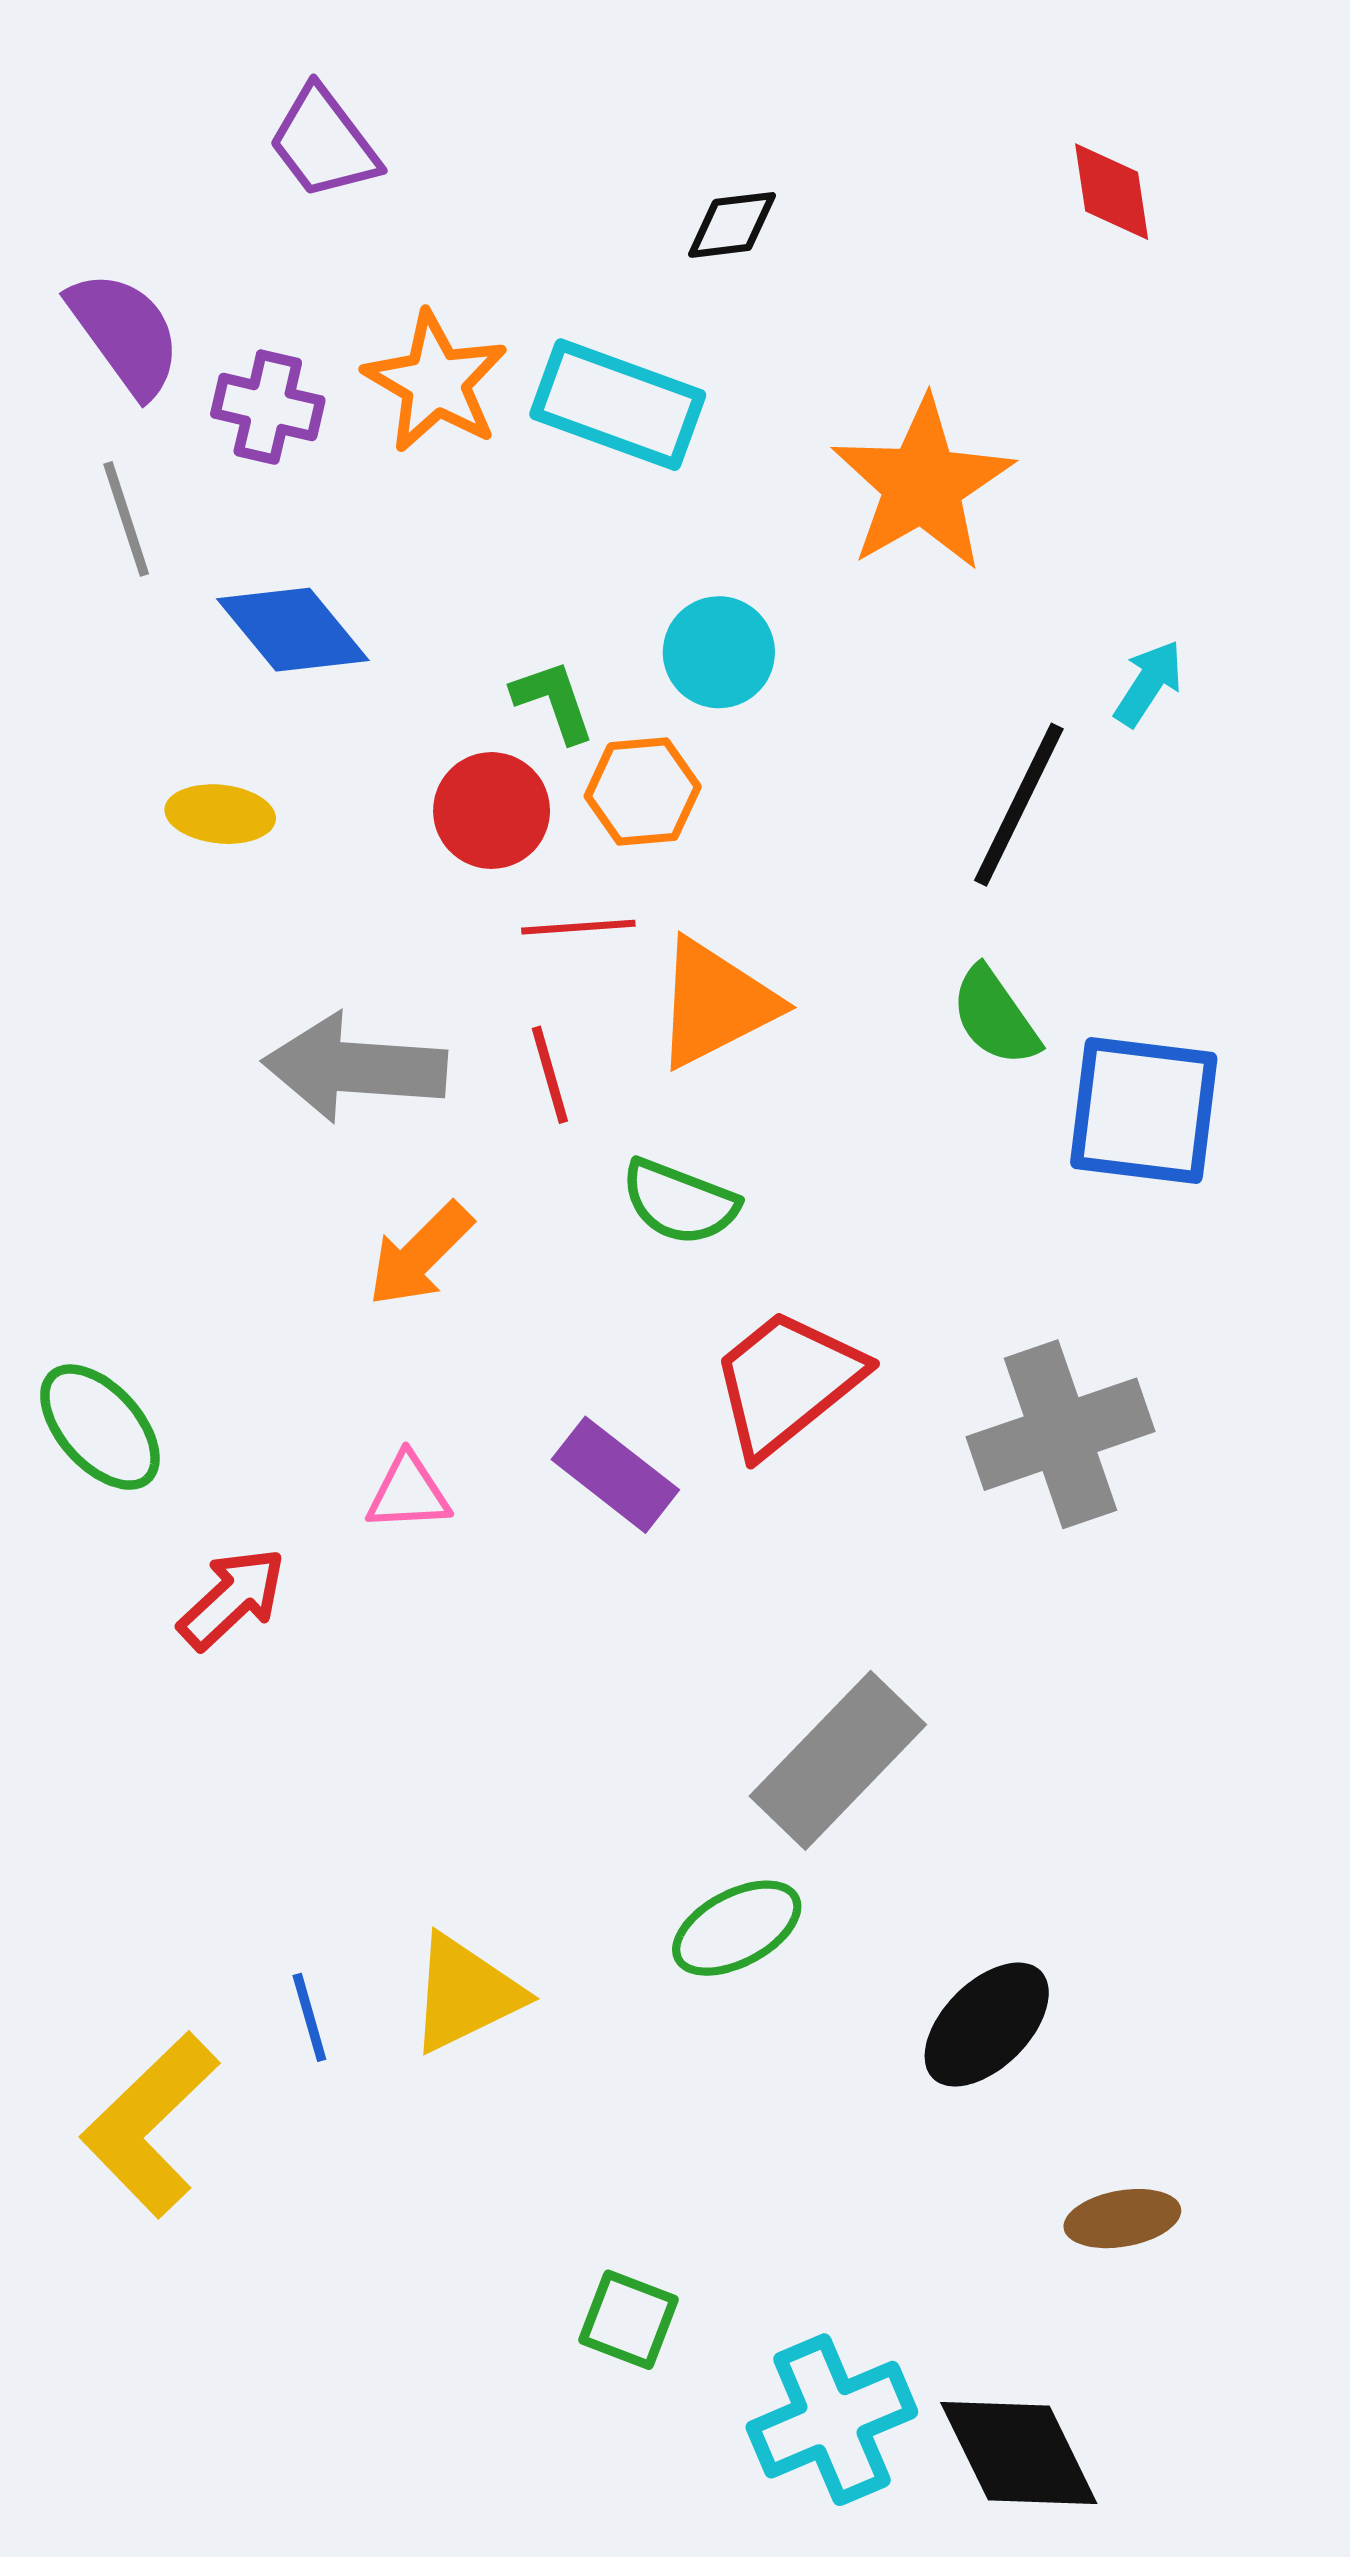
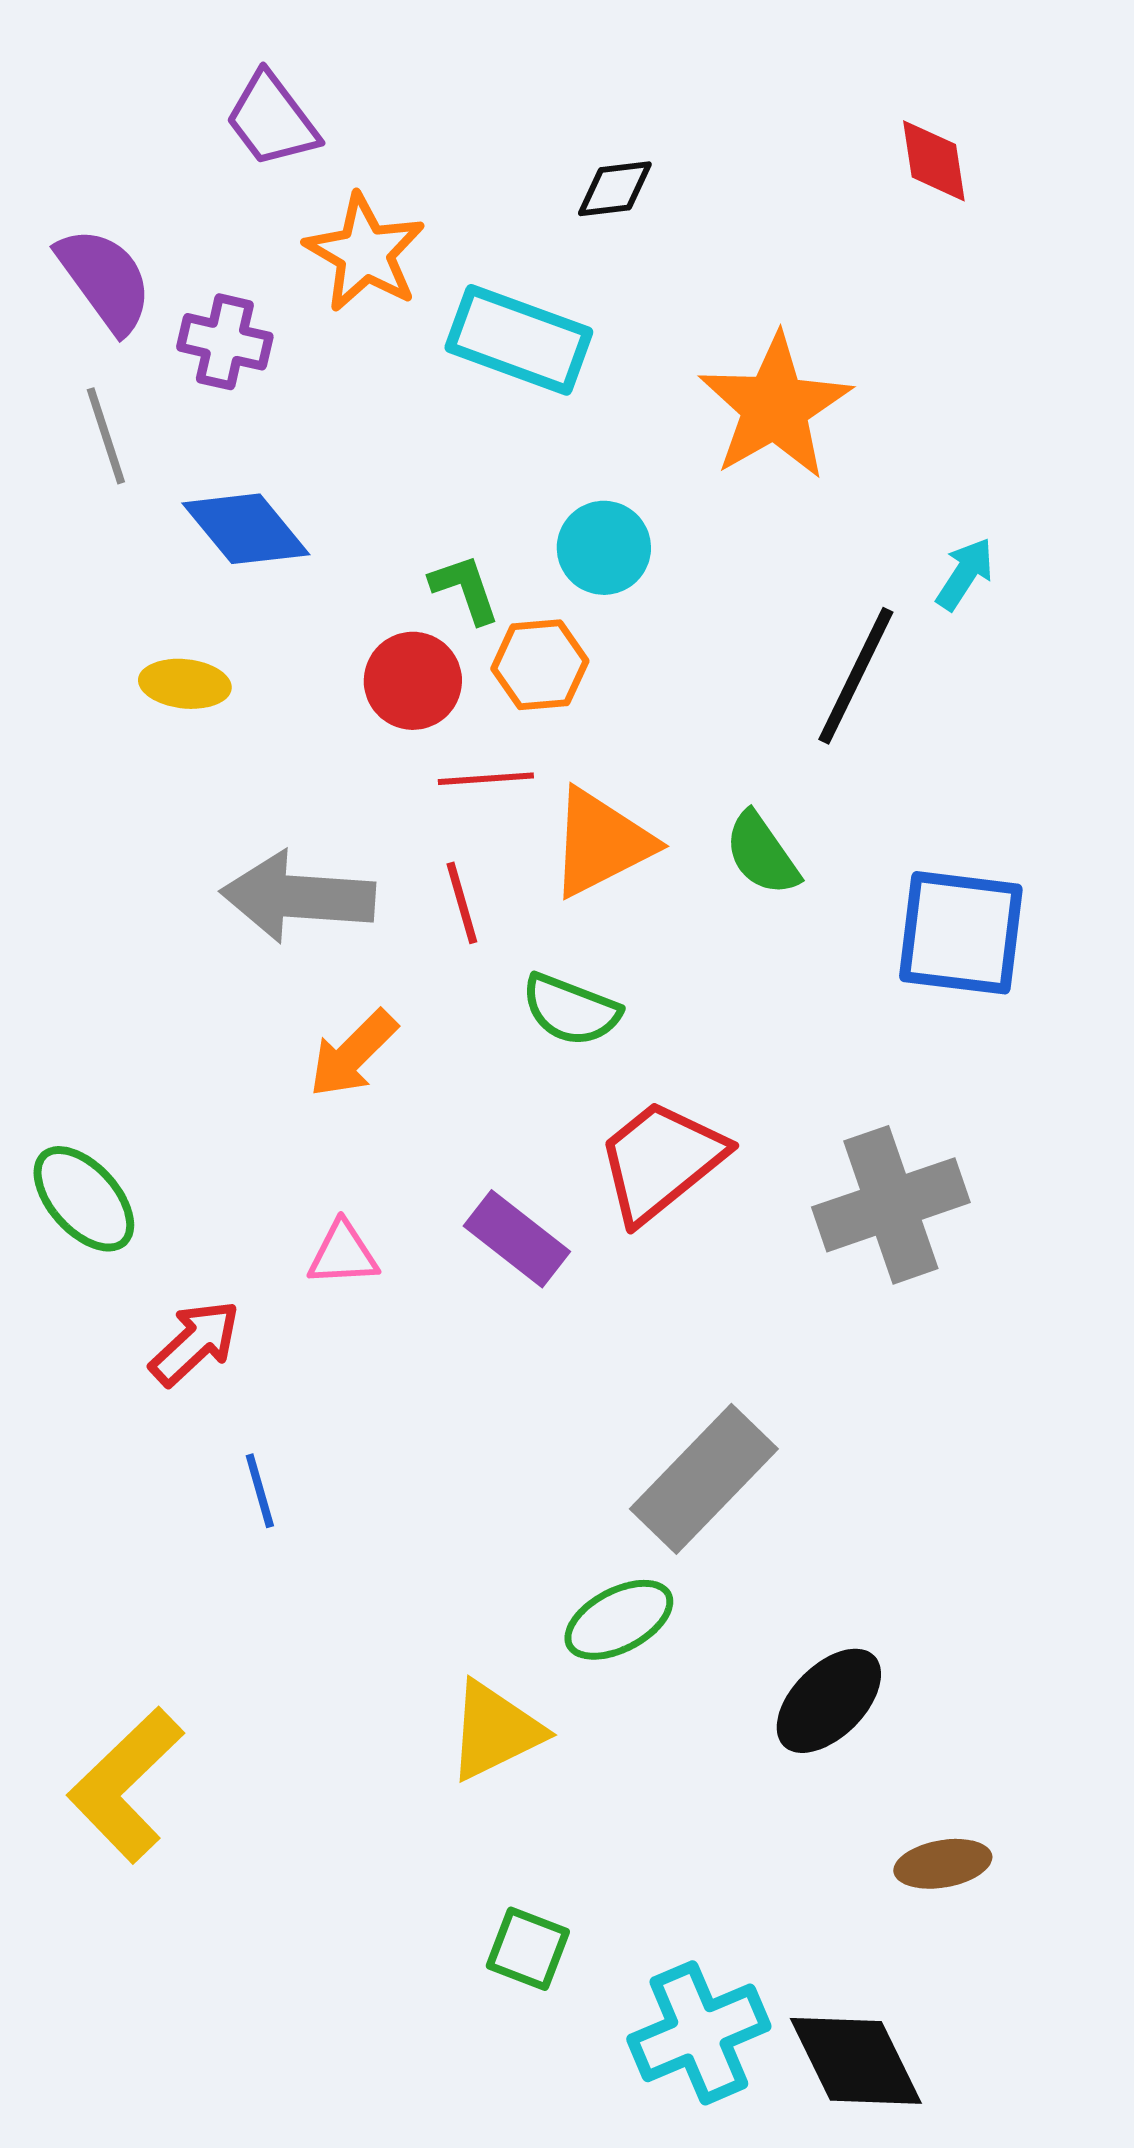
orange star: (436, 382) -> (365, 253), moved
green semicircle: (995, 1016) -> (762, 854), moved
yellow triangle: (465, 1994) -> (495, 1731), moved
blue line: (309, 2017) -> (260, 1491), moved

